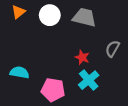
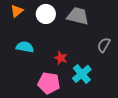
red star: (82, 57) -> (61, 58), moved
cyan semicircle: (19, 72) -> (25, 47), moved

